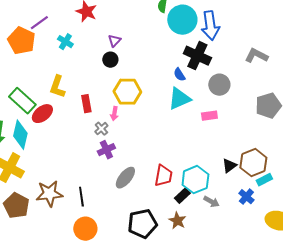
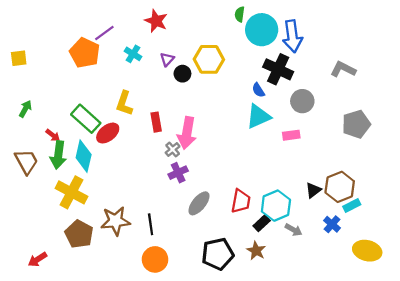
purple triangle: (114, 41) -> (167, 59), moved
yellow hexagon: (127, 92) -> (209, 59), moved
pink arrow: (114, 114) -> (187, 133), size x2.0

